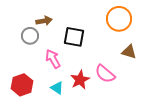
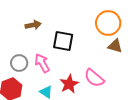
gray circle: (30, 36) -> (19, 63), moved
brown triangle: (129, 52) -> (115, 46), moved

